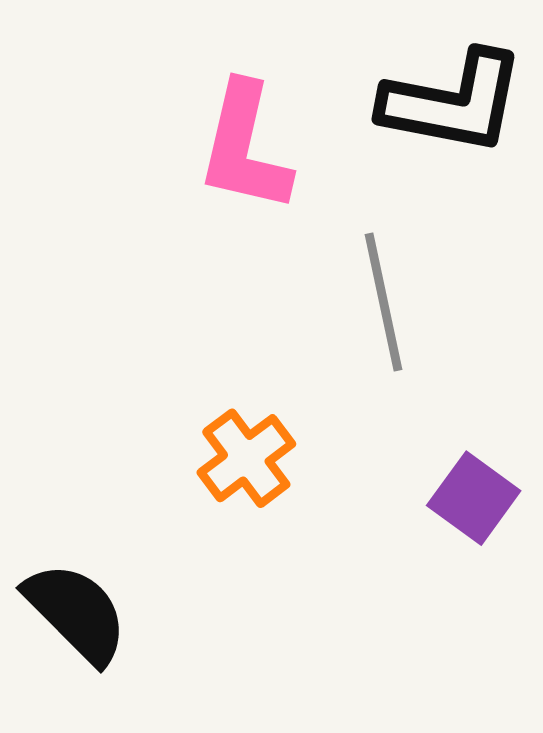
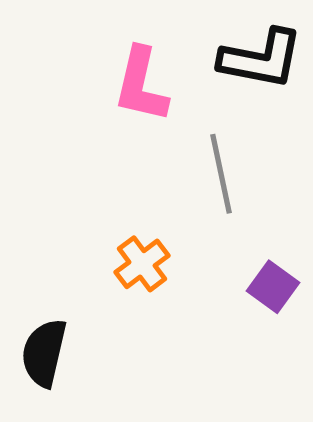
black semicircle: (76, 613) -> (44, 353), turned -122

